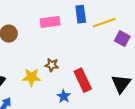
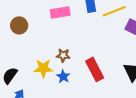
blue star: (64, 96) -> (63, 76), moved

